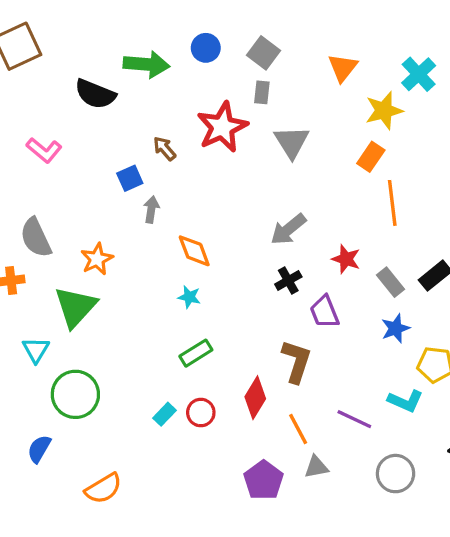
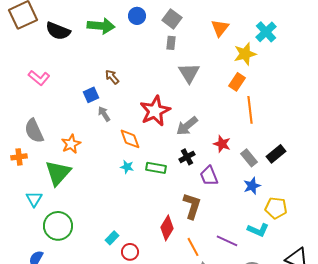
black semicircle: (95, 94) -> (58, 31), moved
red star: (222, 127) -> (155, 111), moved
gray arrow: (151, 210) -> (104, 114), turned -42
green rectangle: (196, 353) -> (156, 168), moved, turned 42
red circle: (201, 413) -> (130, 252), moved

